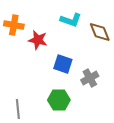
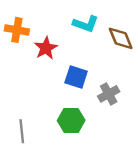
red star: (38, 40) -> (46, 48), turned 30

